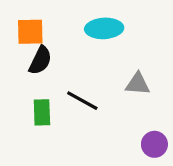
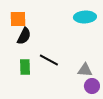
cyan ellipse: (104, 28) -> (85, 17), moved
gray triangle: (138, 84) -> (85, 70), moved

